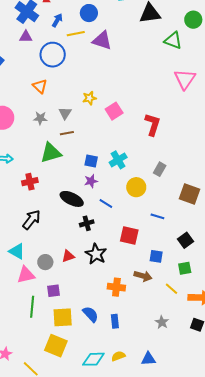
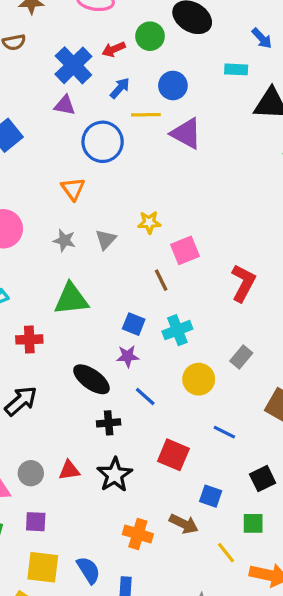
brown line: (67, 133) -> (161, 280), moved, turned 64

